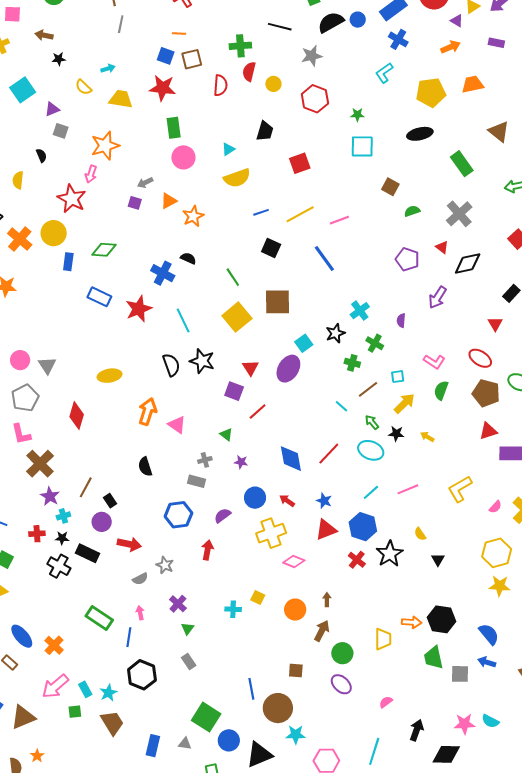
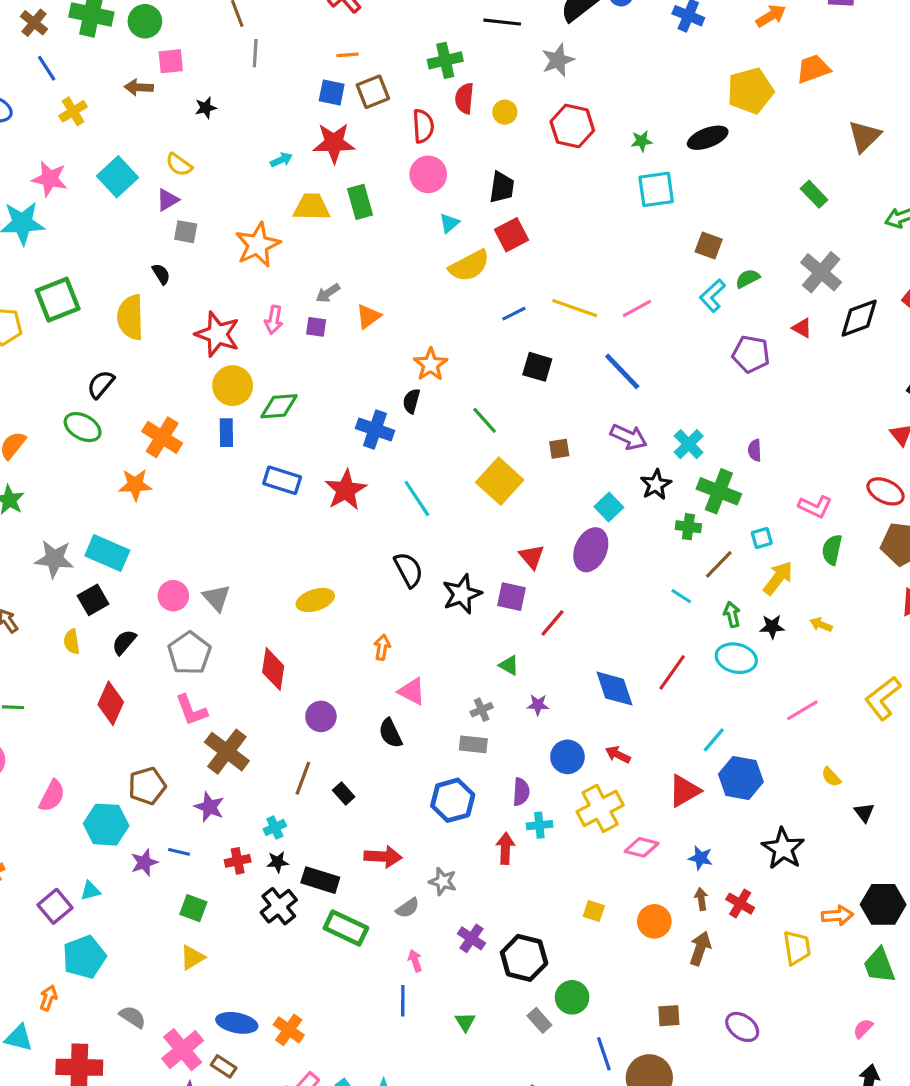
pink square: (12, 14) -> (171, 61), moved
black star: (59, 59) -> (206, 108), moved
cyan arrow: (108, 69) -> (281, 160), moved
cyan L-shape: (384, 73) -> (712, 296), moved
yellow semicircle: (83, 87) -> (179, 165), moved
yellow trapezoid: (121, 99) -> (312, 207), moved
brown triangle: (499, 132) -> (865, 136), turned 45
black ellipse: (420, 134) -> (708, 138), moved
pink circle: (183, 157) -> (428, 174), moved
red square: (300, 163) -> (512, 235), moved
green rectangle: (462, 164) -> (814, 194), size x0.7
pink arrow: (91, 174) -> (274, 320), moved
yellow semicircle: (18, 180) -> (130, 317), size x1.6
yellow line: (300, 214) -> (575, 308), turned 56
orange star: (193, 216) -> (431, 364), moved
yellow circle: (54, 233) -> (233, 386), moved
orange cross: (20, 239) -> (162, 437), moved
black semicircle: (188, 258) -> (411, 401), turned -91
black diamond: (468, 264) -> (859, 318), moved
purple arrow: (437, 297) -> (629, 437), moved, turned -90
brown square: (278, 302) -> (559, 449), size x0.5
green cross: (375, 343) -> (719, 491), size x1.5
black star: (202, 361) -> (462, 594), moved, turned -30
orange arrow: (148, 412) -> (382, 647), size x0.6
green arrow: (372, 422) -> (732, 614), turned 35
pink triangle: (177, 425) -> (412, 691), moved
cyan line: (371, 492) -> (714, 740), moved
purple star: (50, 496) -> (209, 807), moved
blue star: (324, 501) -> (701, 858), moved
purple semicircle: (222, 516) -> (521, 792), turned 138
purple circle: (102, 522) -> (321, 716), moved
black star: (390, 554) -> (783, 849), moved
red cross: (357, 560) -> (740, 904), moved
black cross: (59, 566) -> (279, 906), turned 30
cyan cross: (233, 609) -> (539, 825), moved
green rectangle: (99, 618) -> (346, 928), moved
green triangle: (188, 629) -> (465, 1022), moved
blue ellipse: (22, 636) -> (237, 1023), turned -30
green circle: (342, 653) -> (572, 997), moved
gray rectangle: (189, 662) -> (539, 1020), moved
black hexagon: (142, 675) -> (524, 958), moved
pink semicircle: (386, 702) -> (863, 1029), moved

